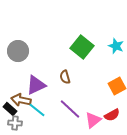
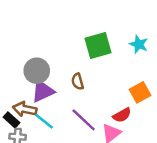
green square: (82, 47) -> (98, 45), turned 35
gray circle: (18, 51) -> (37, 71), moved
red semicircle: (112, 115) -> (122, 115), moved

